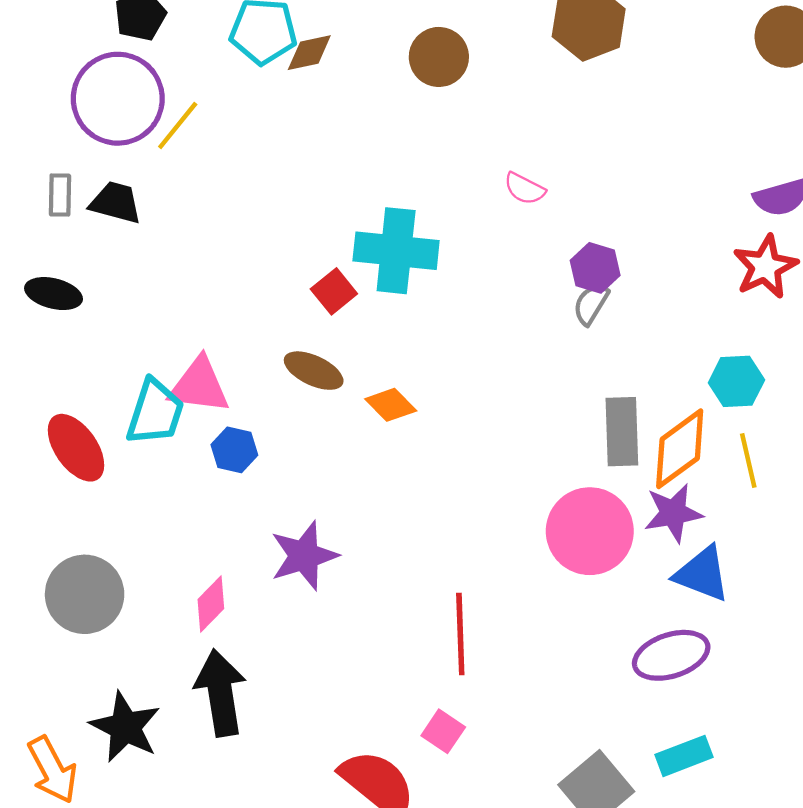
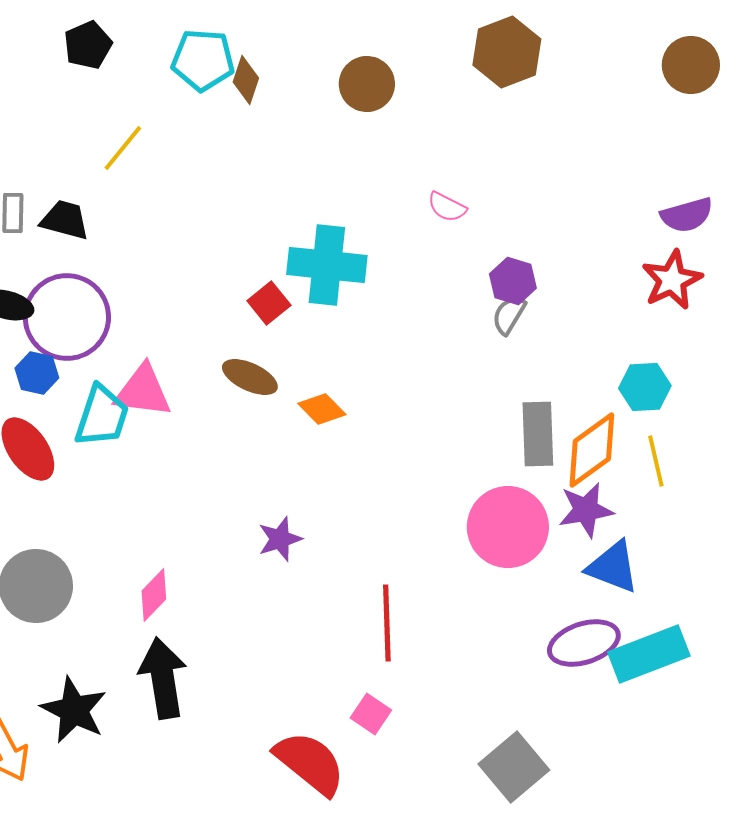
brown diamond: (309, 53) -> (246, 80), turned -60
purple circle: (118, 99) -> (67, 317), moved
blue hexagon: (234, 450) -> (37, 373), moved
purple star: (304, 556) -> (280, 539), moved, size x0.7
cyan rectangle: (684, 756) -> (649, 654), moved, size x1.5

